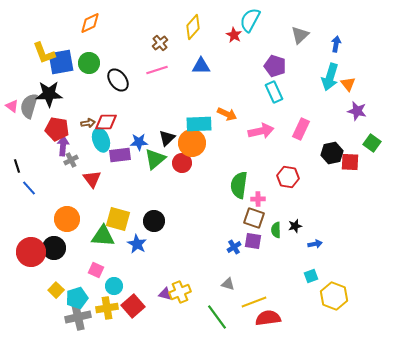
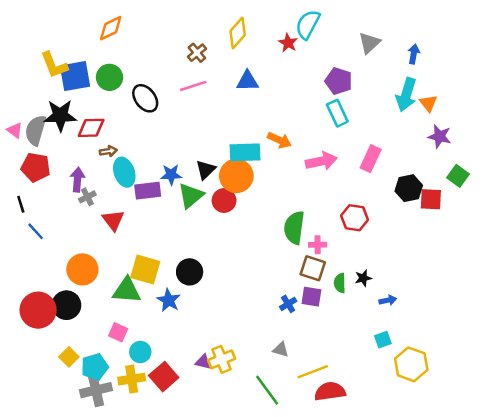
red diamond: (106, 122) -> (91, 128), moved
red pentagon: (57, 129) -> (36, 167), moved

